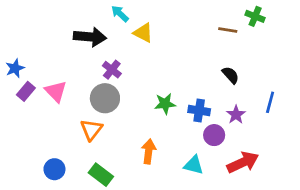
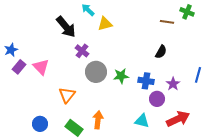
yellow triangle: (143, 33) -> (105, 24), turned -42
black arrow: (90, 37) -> (66, 27), turned 45
black semicircle: (231, 75) -> (161, 52), moved, turned 72
gray circle: (105, 98) -> (96, 72), moved
orange arrow: (149, 151) -> (98, 120), moved

